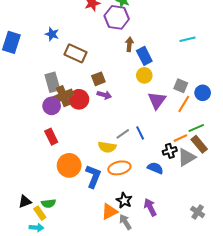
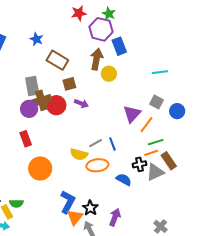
cyan line: (188, 39) -> (160, 72), moved
brown arrow: (129, 44) -> (97, 59), moved, size x1.5
blue rectangle: (144, 56) -> (119, 46), moved
yellow circle: (144, 75) -> (109, 74), moved
brown square: (98, 79) -> (69, 84), moved
orange line: (184, 104) -> (146, 125), moved
green line: (196, 128) -> (156, 142), moved
orange ellipse: (119, 168) -> (97, 165), moved
blue L-shape: (93, 176) -> (68, 202), moved
purple arrow: (150, 207) -> (115, 217), turned 42
orange triangle: (109, 211) -> (75, 217), turned -30

